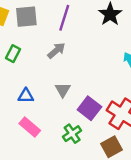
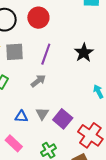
blue triangle: (26, 96) -> (21, 117), moved
purple square: (89, 108) -> (63, 119), moved

